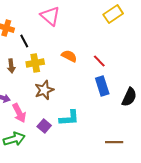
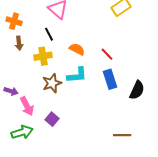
black line: (24, 41) -> (49, 34), moved
brown arrow: (11, 66) -> (19, 43), moved
cyan L-shape: (69, 118) -> (77, 75), moved

